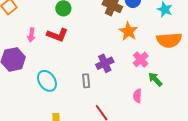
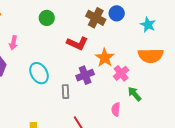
orange star: (128, 31) -> (105, 58), moved
red L-shape: (57, 35) -> (77, 43), moved
cyan ellipse: (47, 81) -> (39, 73), moved

